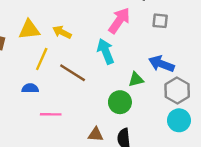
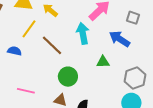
blue arrow: (161, 64) -> (120, 39), moved
green circle: (120, 102) -> (68, 77), moved
pink line: (51, 114) -> (26, 91), moved

